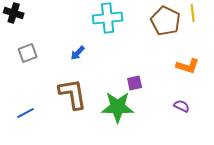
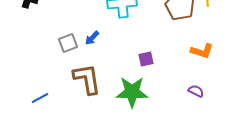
gray square: (28, 53) -> (68, 43), moved
purple square: (135, 83) -> (146, 59), moved

